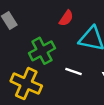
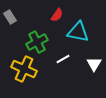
white line: (73, 71) -> (63, 59), turned -48

